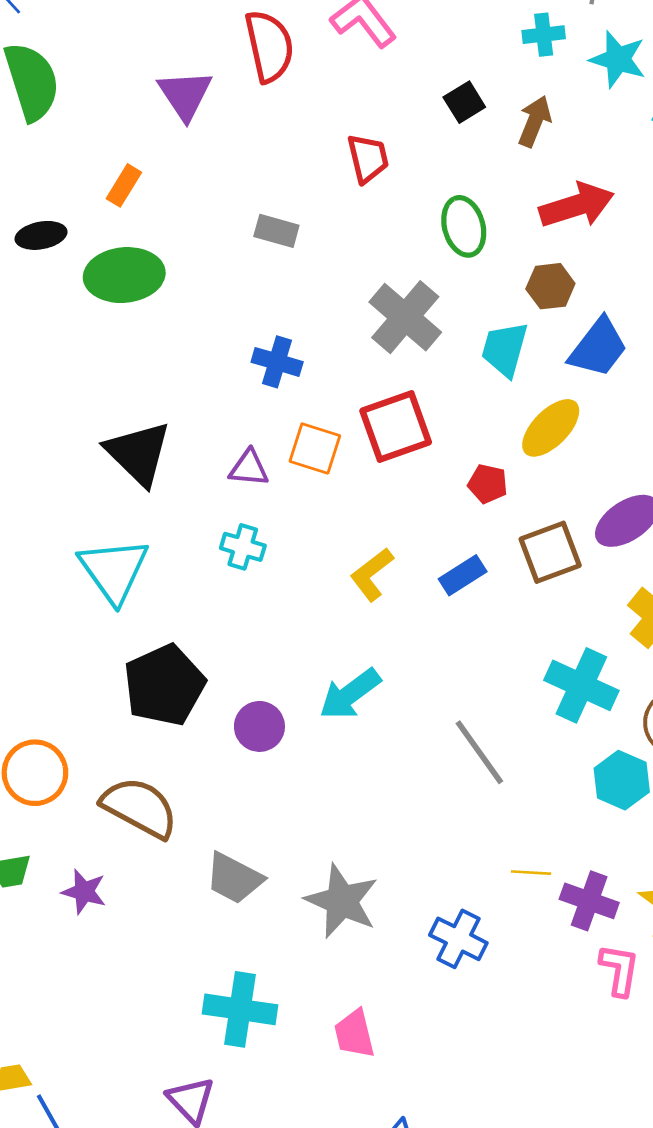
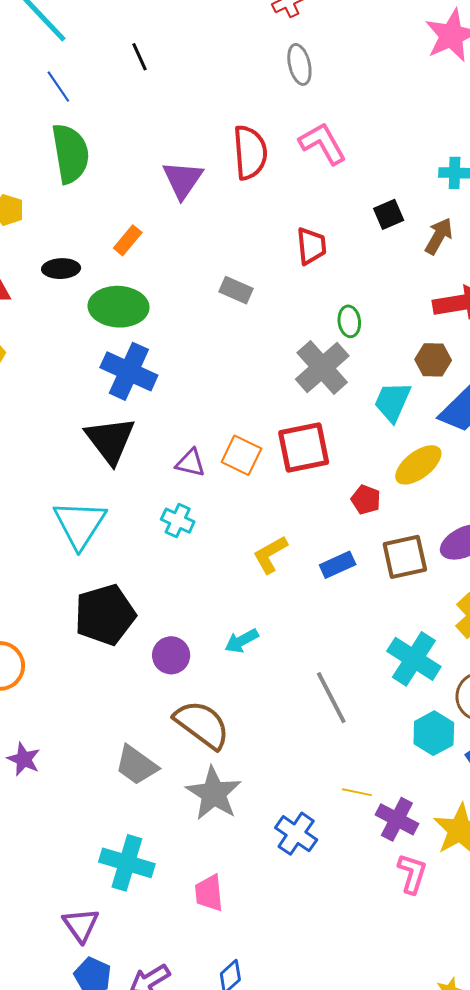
green ellipse: (464, 226) -> (349, 321), moved, size x0.7
blue cross: (277, 362) -> (129, 371), moved, size x1.5
cyan arrow: (350, 694) -> (242, 641), size x0.7
brown semicircle: (140, 808) -> (202, 724), moved

